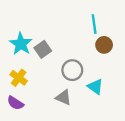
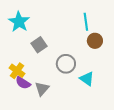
cyan star: (21, 44) -> (19, 22), moved
gray triangle: (64, 97) -> (42, 89), moved, turned 49
purple semicircle: (15, 103) -> (23, 83), moved

